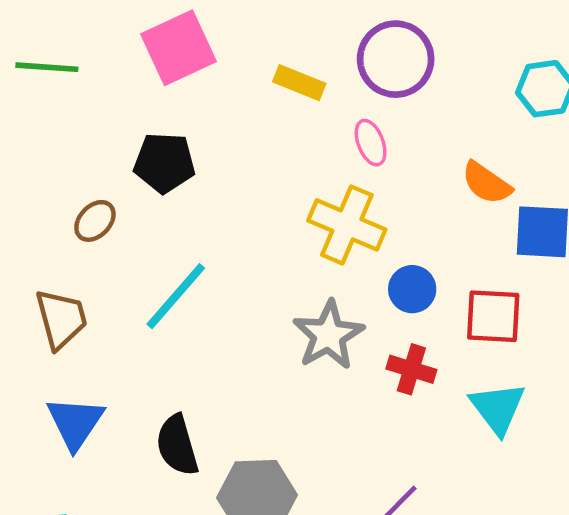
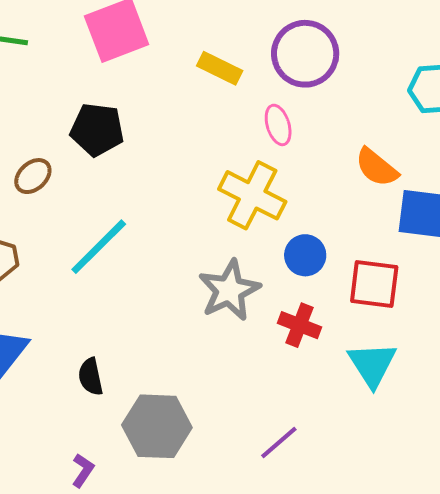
black semicircle: (177, 445) -> (91, 377), size x0.7

